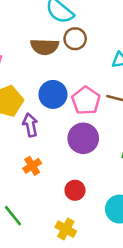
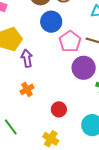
blue circle: (53, 94) -> (51, 22), moved
purple circle: (83, 138) -> (84, 68), moved

